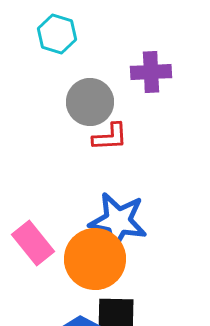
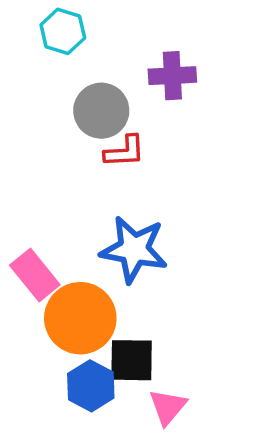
orange circle: (95, 259) -> (80, 318), moved

